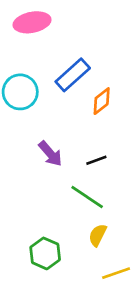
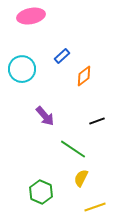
blue rectangle: (73, 75) -> (62, 56), size x0.6
black line: (96, 160) -> (97, 121), moved

